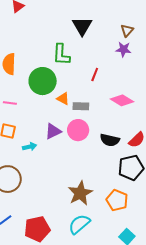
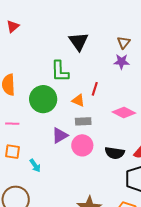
orange triangle: (63, 99) -> (78, 101), moved
purple triangle: (53, 131) -> (60, 135), moved
cyan arrow: (30, 147) -> (35, 166), turned 72

